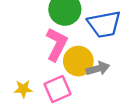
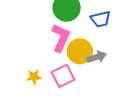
blue trapezoid: (104, 24) -> (100, 19), size x0.7

